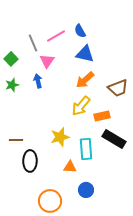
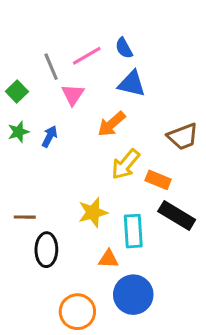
orange arrow: (85, 80) -> (112, 124), moved
blue arrow: (38, 81) -> (50, 136), moved, turned 40
orange rectangle: (102, 116) -> (158, 180), turned 35
blue circle: (86, 190) -> (133, 295), size x1.6

